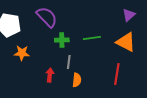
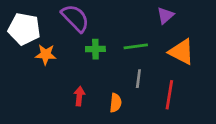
purple triangle: (129, 15) -> (165, 15), moved
orange star: (22, 53) -> (46, 54), moved
gray line: (69, 62) -> (138, 79), moved

